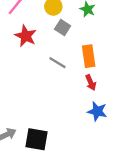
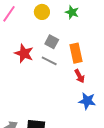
gray square: (63, 27) -> (52, 42), moved
red star: (26, 36) -> (24, 53), moved

